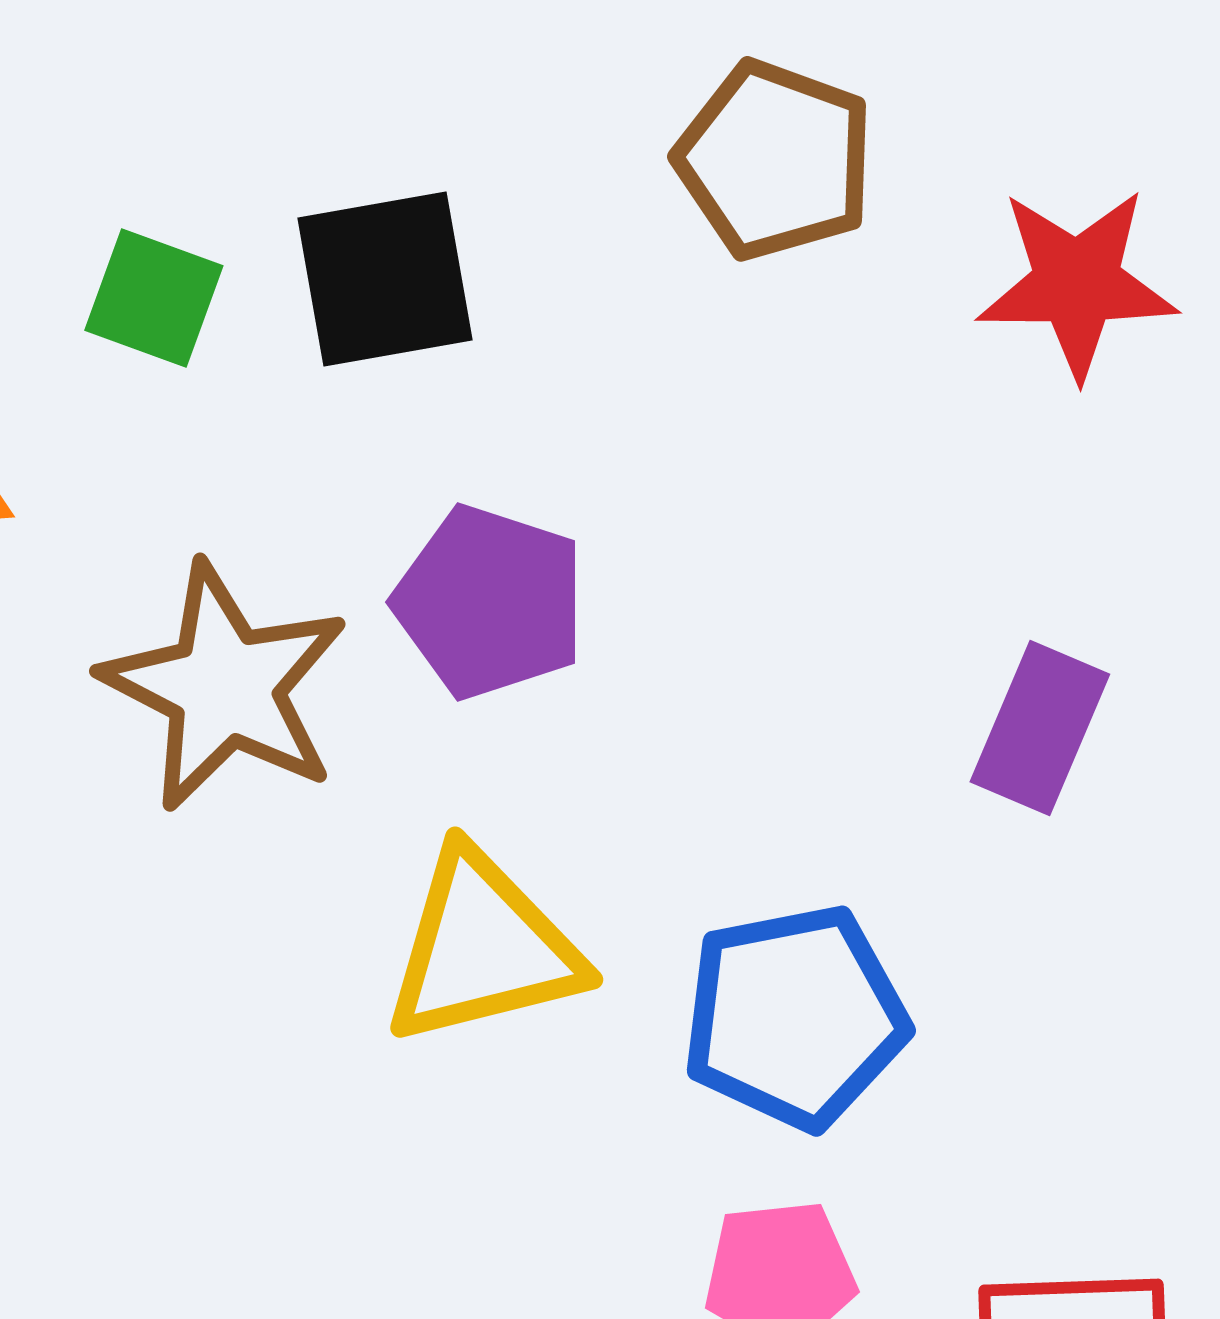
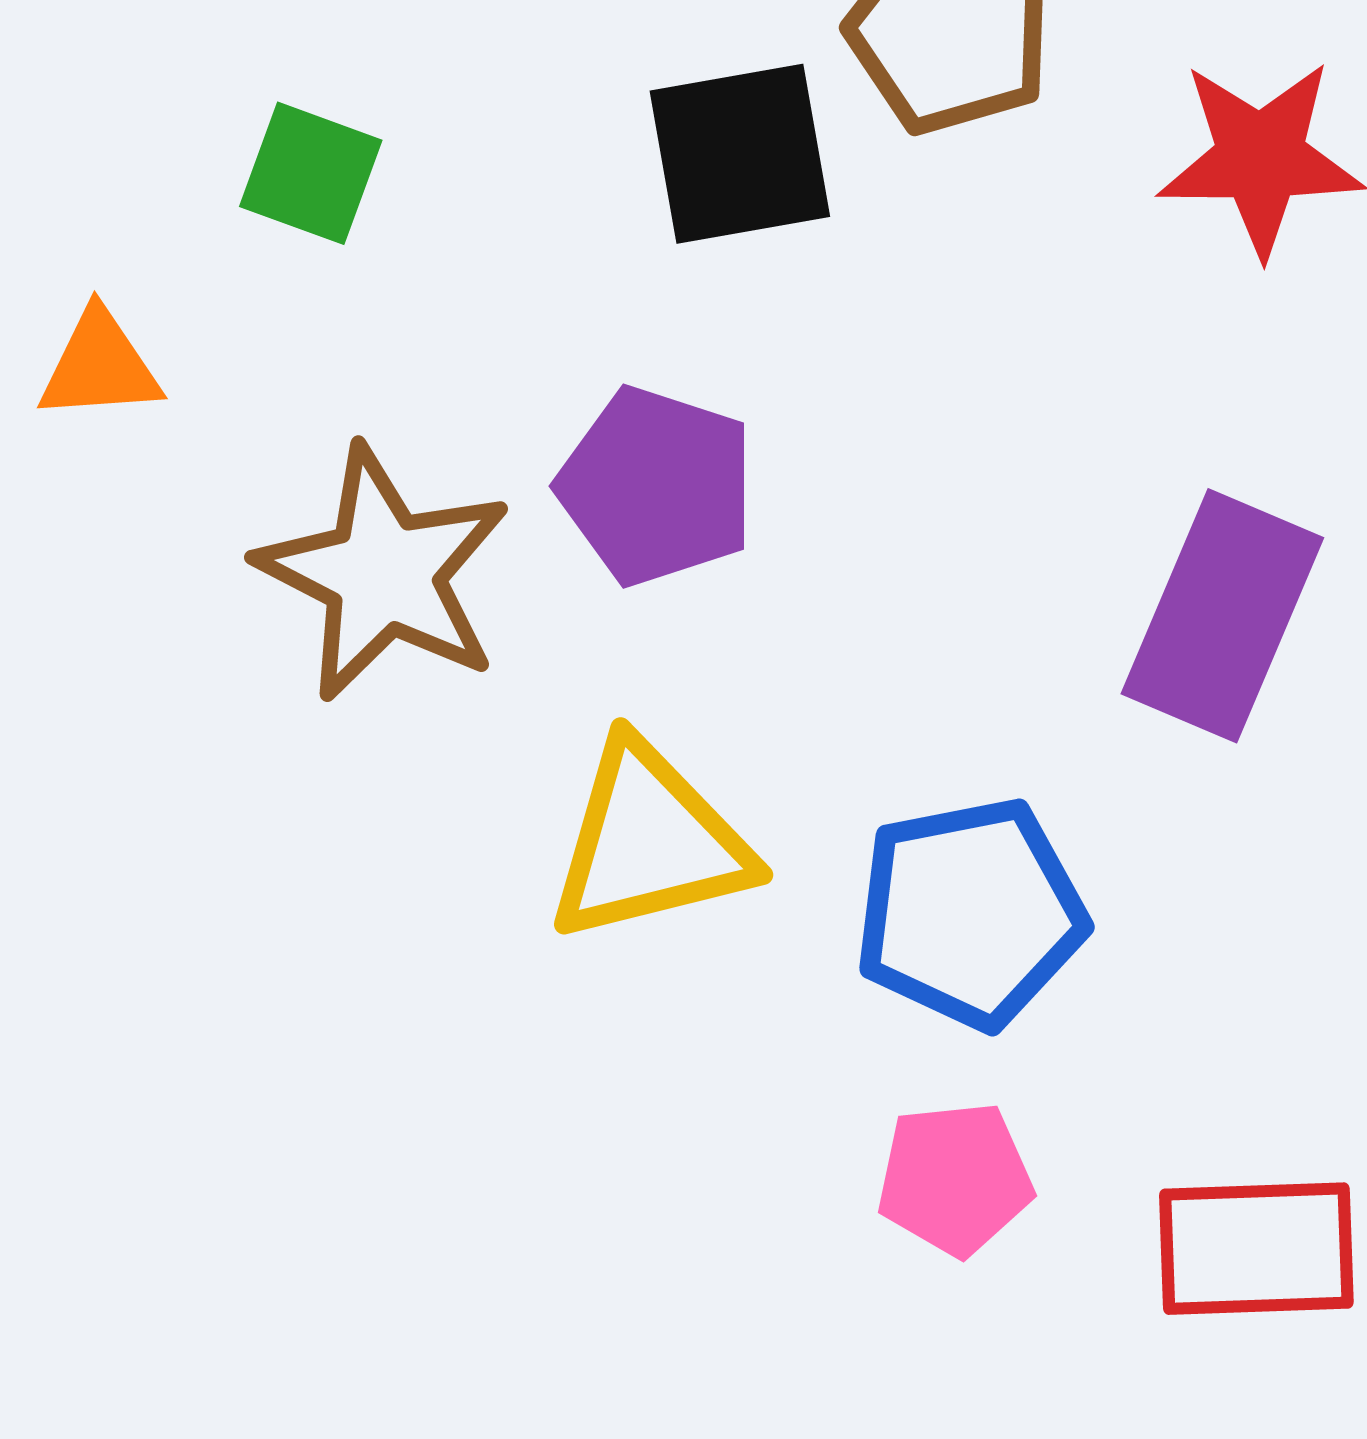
black square: (385, 279) -> (740, 154), moved
purple rectangle: (1040, 728) -> (1222, 616), size x1.4

